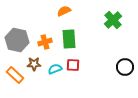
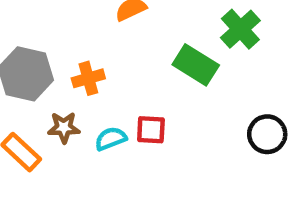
green rectangle: (69, 39) -> (196, 65), moved, turned -54

